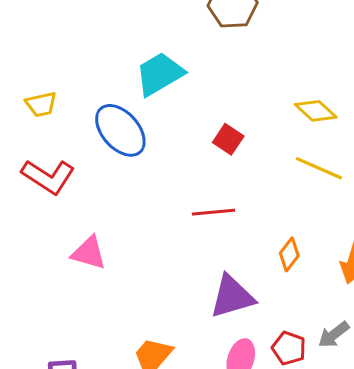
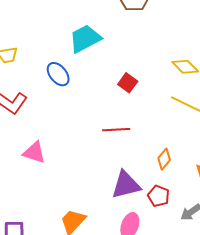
blue ellipse: (120, 130) -> (58, 74), size x0.7
red pentagon: (289, 348) -> (158, 196), moved

